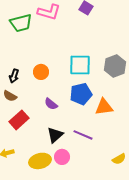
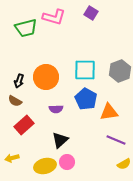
orange circle: (41, 72) -> (46, 77), size x1.6
blue pentagon: (81, 94) -> (86, 99), turned -30
purple semicircle: (51, 104) -> (56, 109), turned -40
purple line: (83, 135) -> (116, 140), moved

